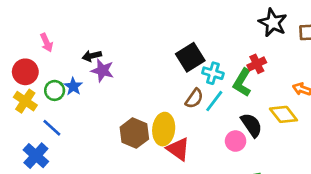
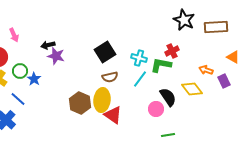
black square: (190, 57) -> (105, 52), moved
green L-shape: (242, 82) -> (161, 65), turned 70
blue star: (73, 86) -> (34, 79), moved
brown semicircle: (194, 98) -> (110, 77), moved, turned 42

